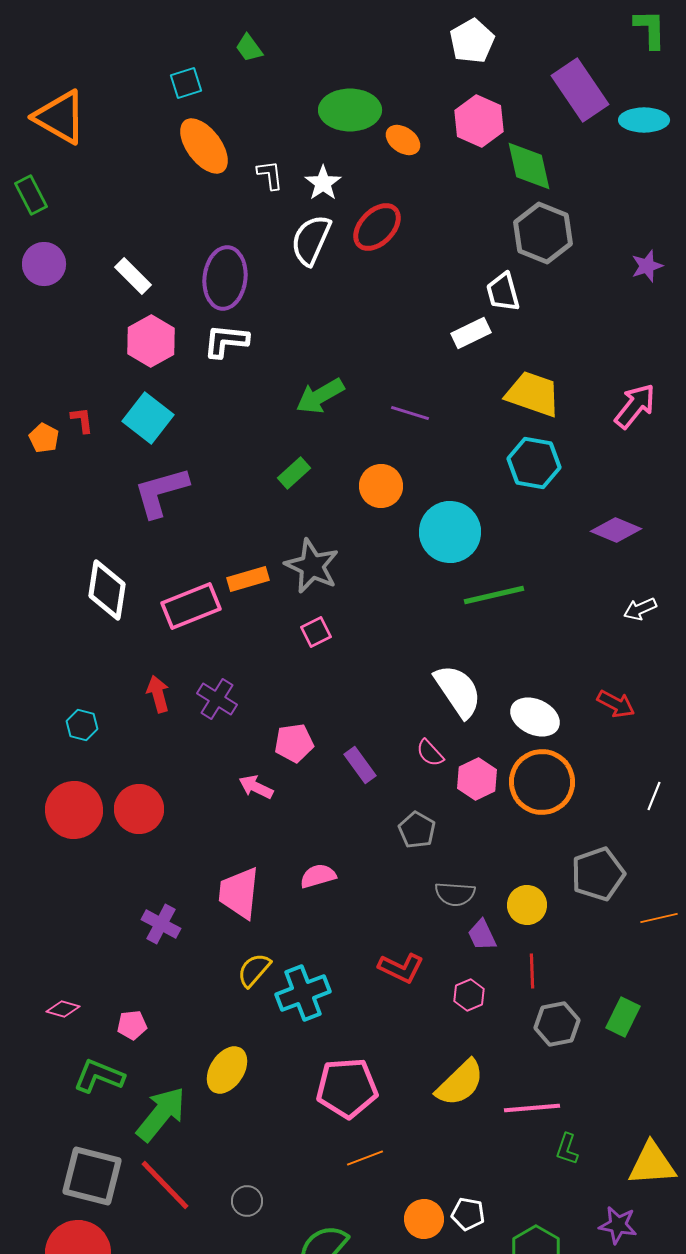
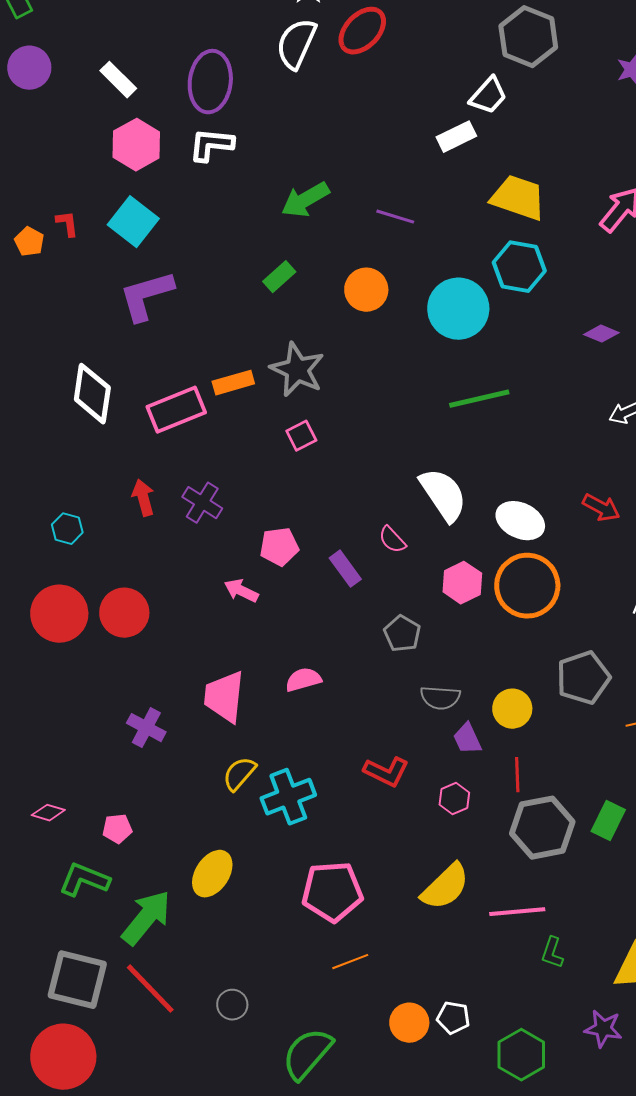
white trapezoid: (503, 292) -> (488, 96), turned -123
purple diamond: (616, 530) -> (601, 334), size x0.7
cyan circle: (450, 532) -> (458, 309), moved
pink semicircle: (430, 753) -> (392, 540), moved
gray hexagon: (557, 1024) -> (542, 828), size x1.4

